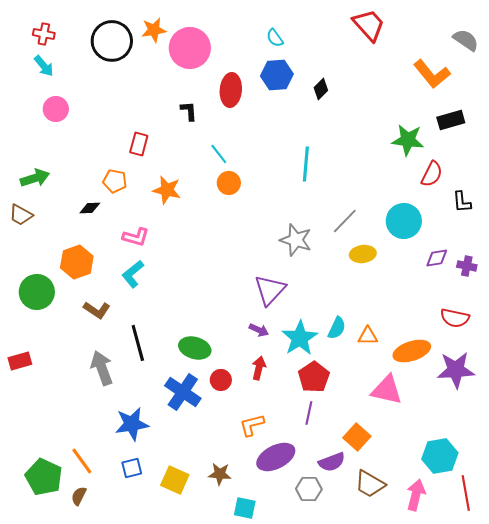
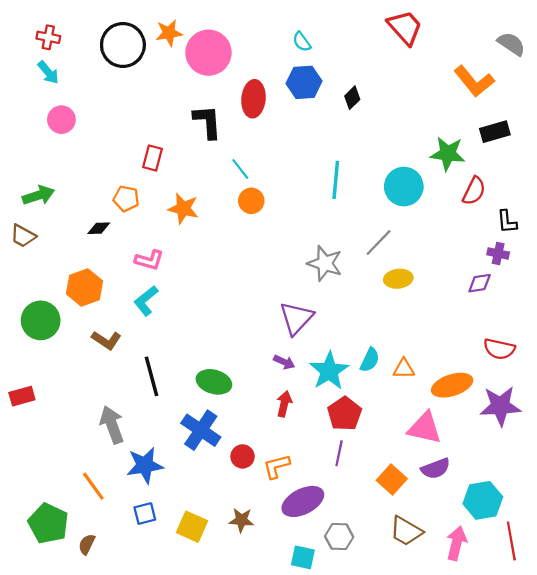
black L-shape: (189, 111) -> (207, 122), size x1.6
cyan circle: (404, 221) -> (404, 187), moved
purple cross: (467, 266) -> (498, 253), moved
gray arrow: (102, 368) -> (112, 425), moved
red circle: (221, 380) -> (243, 456), moved
orange line: (82, 461) -> (93, 486), moved
purple semicircle: (332, 462) -> (436, 469), moved
cyan square: (245, 508) -> (303, 557), moved

